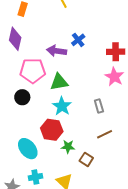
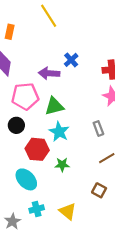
red hexagon: (52, 130) -> (37, 149), moved
green star: (68, 147) -> (62, 165), moved
brown square: (86, 159) -> (99, 190), moved

